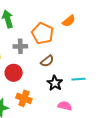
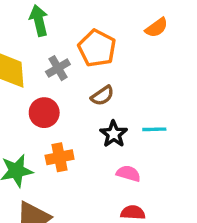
orange semicircle: (69, 21) -> (156, 28), moved
gray cross: (20, 46) -> (58, 68), turned -32
orange cross: (24, 98) -> (60, 157), turned -35

